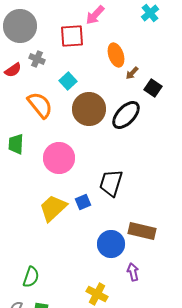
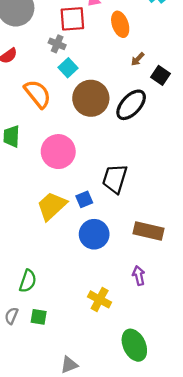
orange ellipse: (116, 55) -> (120, 24), moved
gray cross: (37, 59) -> (57, 44), moved
blue circle: (111, 244) -> (94, 234), moved

